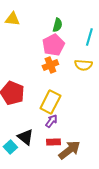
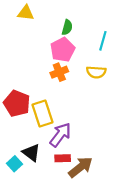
yellow triangle: (12, 19) -> (26, 13), moved
yellow rectangle: (50, 102) -> (43, 113), moved, turned -45
purple arrow: (51, 121) -> (60, 135), size x1.6

